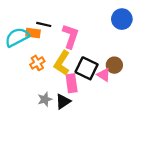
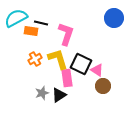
cyan semicircle: (17, 37) -> (16, 18), moved
yellow L-shape: (62, 63) -> (58, 59), turned 130
brown circle: (114, 65) -> (103, 86), moved

